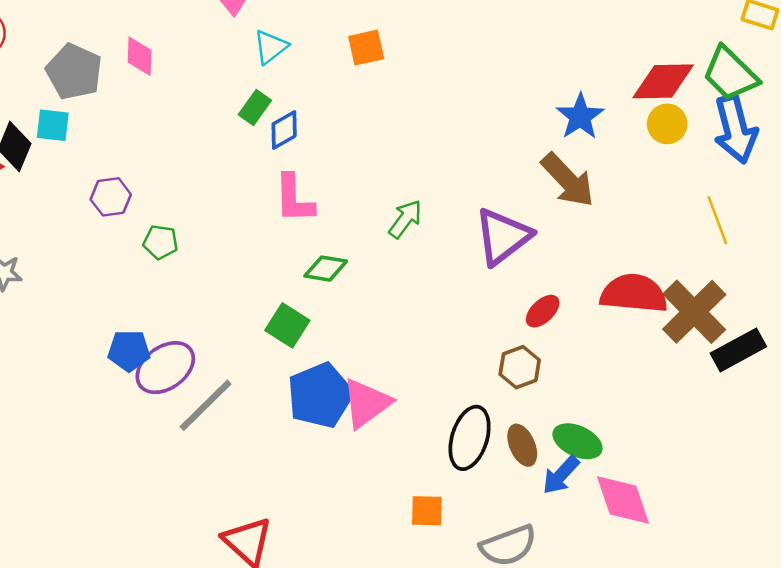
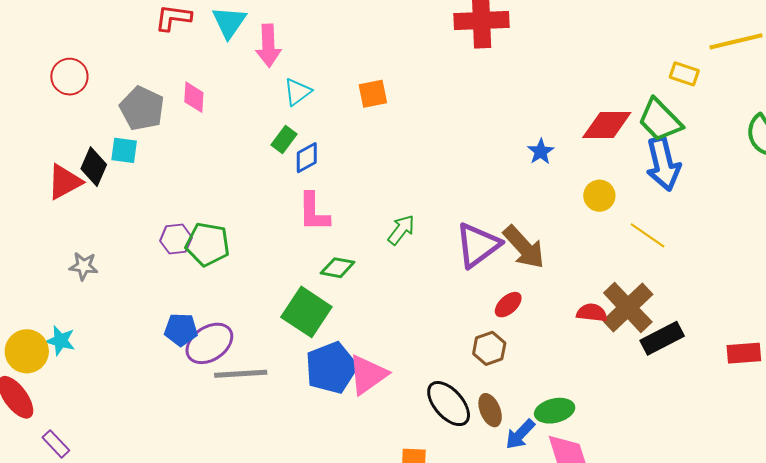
blue star: (580, 117) -> (541, 152), size x0.7
yellow circle: (667, 124) -> (599, 196), moved
brown arrow: (568, 180) -> (524, 247), moved
purple hexagon: (111, 197) -> (176, 239), moved
yellow line: (717, 220) -> (648, 235), turned -36
green pentagon: (160, 242) -> (208, 244), size x1.6
red semicircle: (634, 293) -> (592, 313), moved, size x0.6
green square: (287, 325) -> (306, 312), size x1.4
gray line: (206, 405) -> (241, 374), turned 40
black ellipse: (470, 438) -> (449, 404), turned -60
green ellipse: (577, 441) -> (555, 411), moved, turned -39

